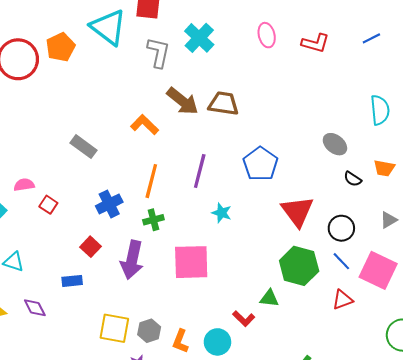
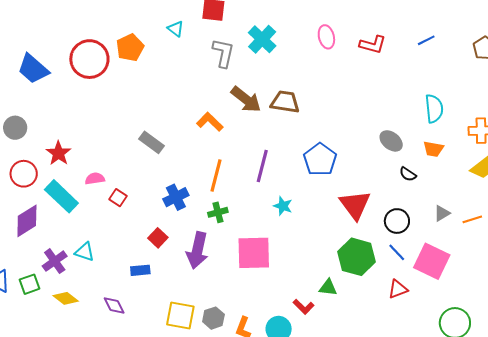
cyan triangle: (108, 27) -> (176, 29), size x0.5
orange trapezoid: (384, 168) -> (433, 149), moved
purple diamond: (35, 308) -> (114, 305), moved

